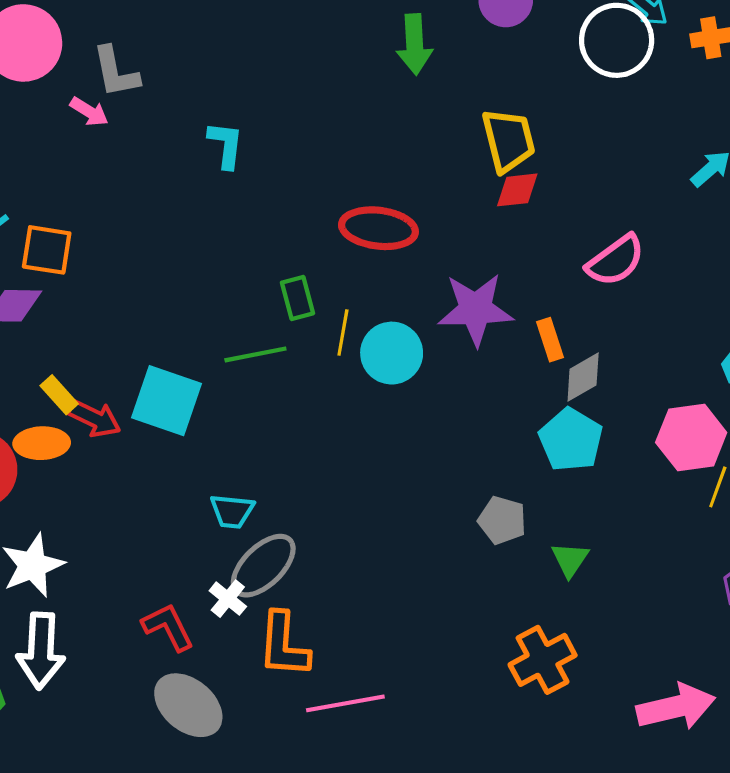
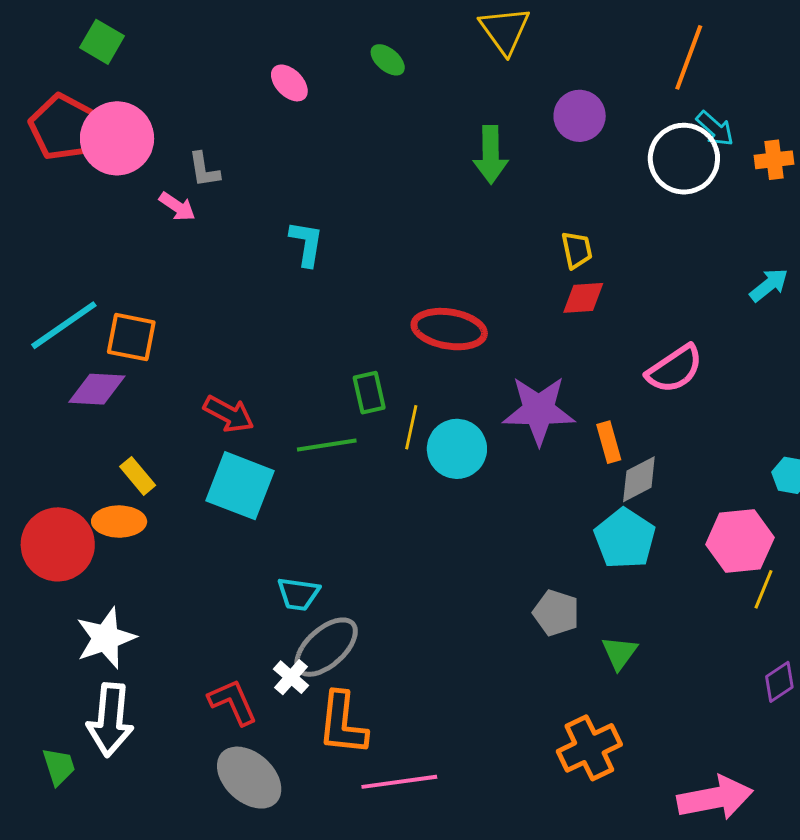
gray L-shape: (116, 72) -> (204, 170), size x0.7
yellow trapezoid: (508, 140) -> (577, 250), size x0.6
red arrow: (94, 418) -> (229, 414), moved

